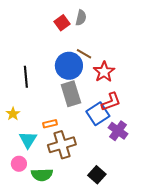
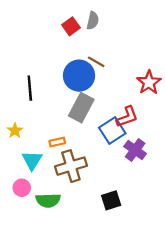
red star: (104, 72) -> (149, 82), moved
gray rectangle: (71, 94) -> (81, 108), turned 45
black square: (97, 175) -> (111, 200), turned 30

